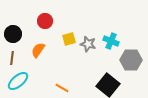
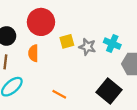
red circle: (45, 21) -> (41, 22), size x1.6
orange semicircle: (38, 50) -> (33, 53), turned -35

